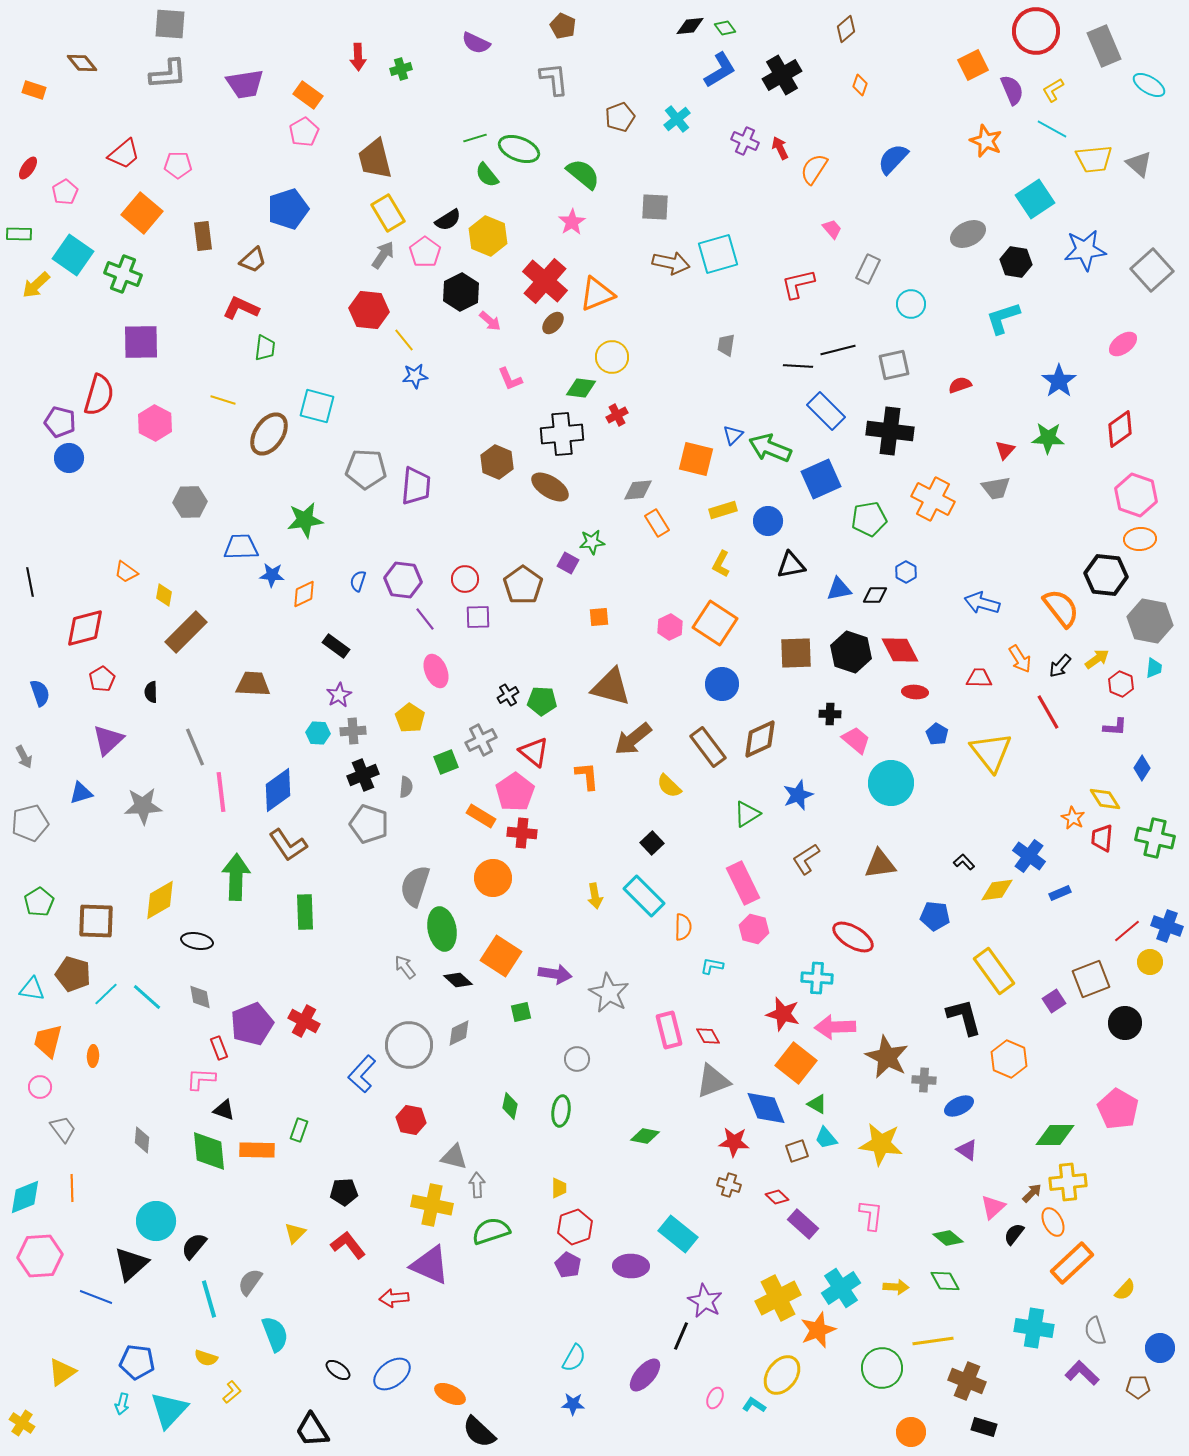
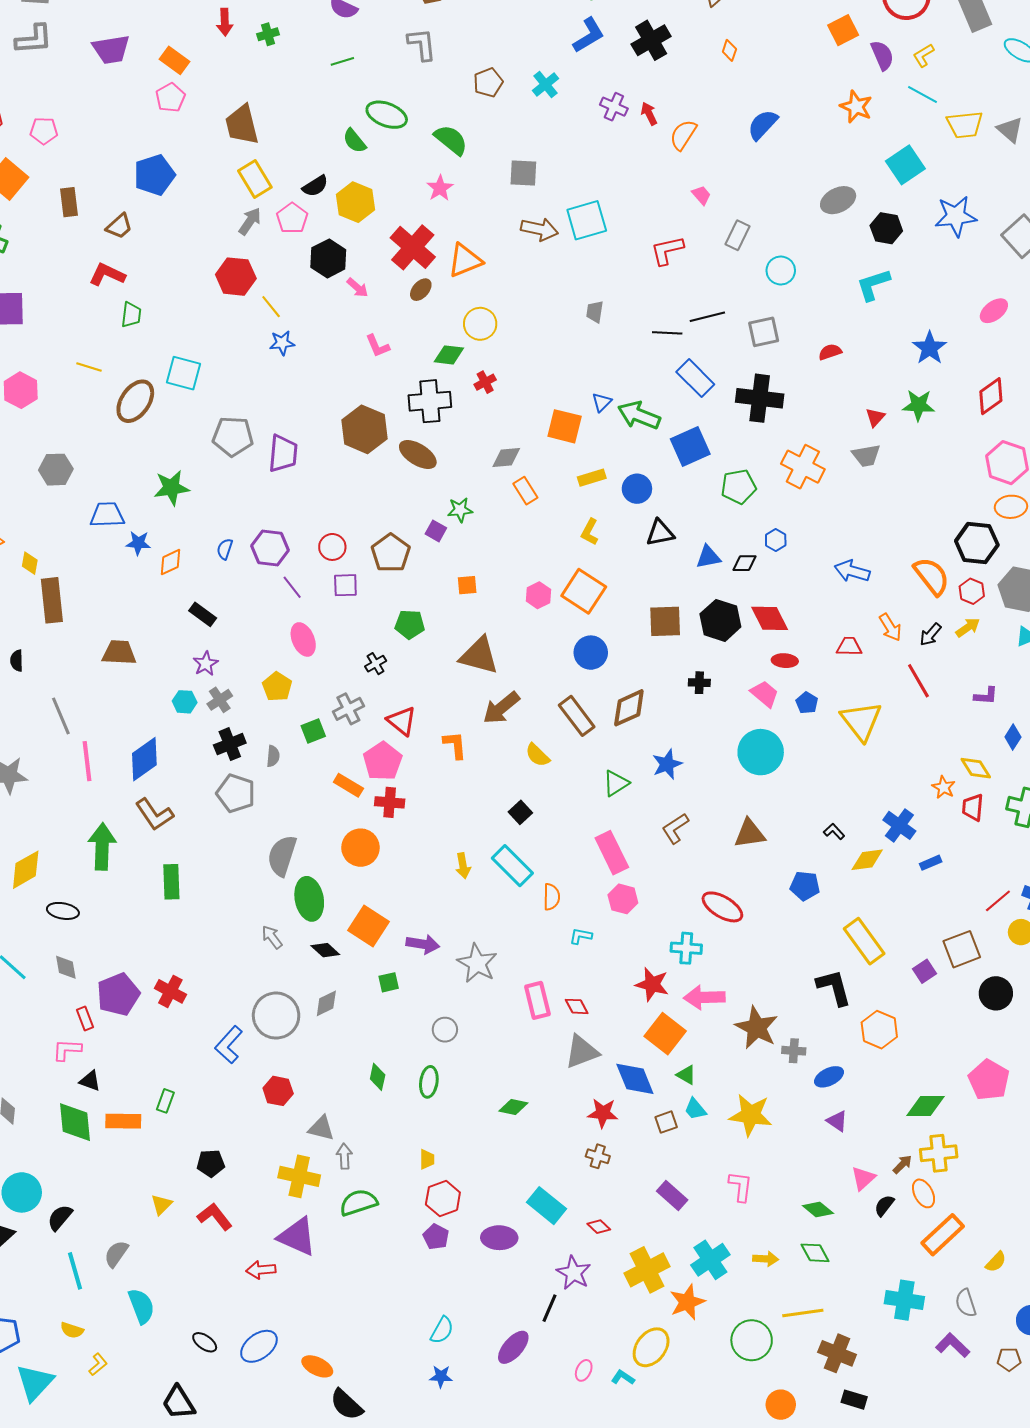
green line: (475, 138) -> (342, 61), moved
brown hexagon: (497, 462) -> (365, 429), size x1.4
brown rectangle: (186, 632) -> (52, 600), turned -51
red hexagon: (1121, 684) -> (972, 591), moved
green pentagon: (542, 701) -> (410, 624), moved
gray cross: (353, 731) -> (220, 700), turned -30
pink trapezoid: (856, 740) -> (765, 694), moved
red diamond: (777, 1197) -> (599, 1227), moved

